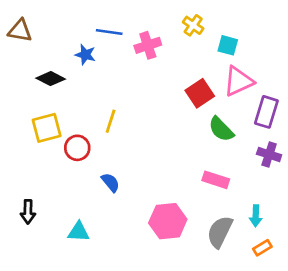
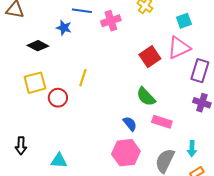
cyan square: (228, 45) -> (184, 21), moved, turned -35
green semicircle: (221, 129) -> (146, 97), moved
blue semicircle: (111, 182) -> (130, 124), moved

